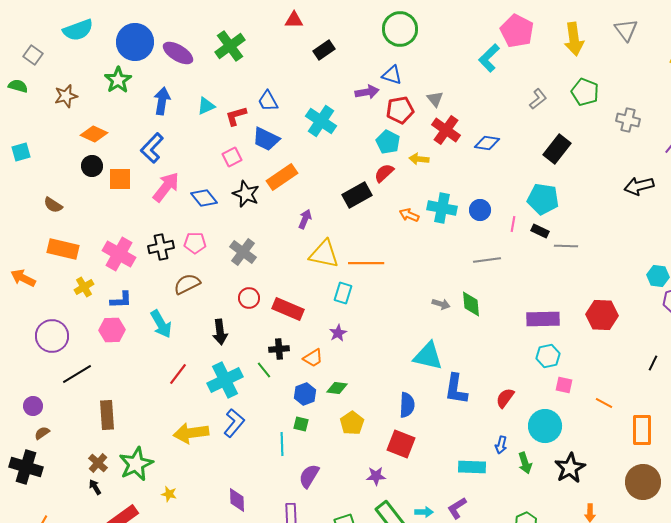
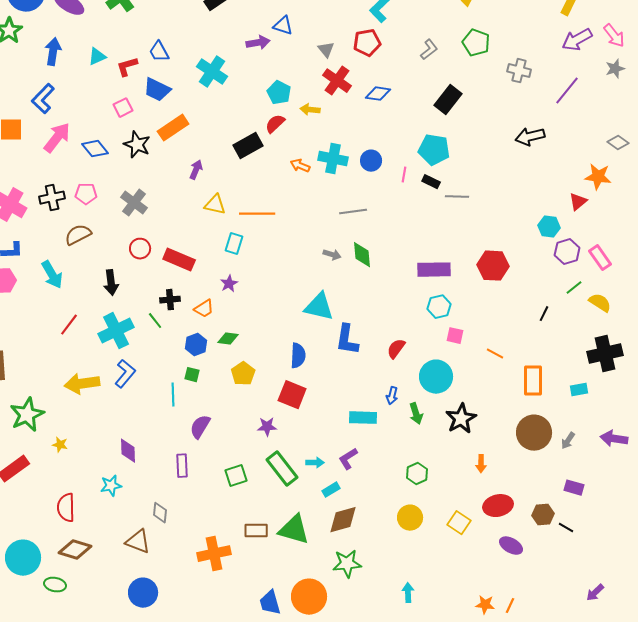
red pentagon: (400, 110) -> (367, 43), moved
yellow triangle: (324, 254) -> (215, 205), size x0.7
gray line: (487, 260) -> (353, 212), moved

